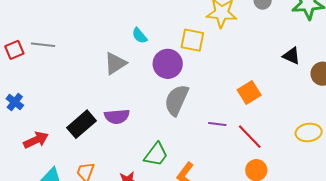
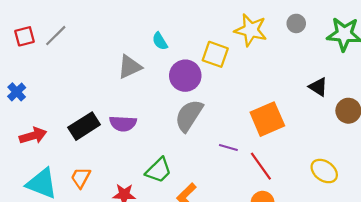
gray line: (43, 45) -> (56, 36), turned -60
orange square: (249, 92) -> (267, 119), size x1.4
yellow ellipse: (309, 132) -> (324, 171), turned 35

